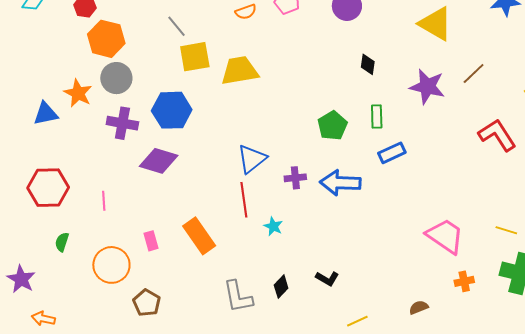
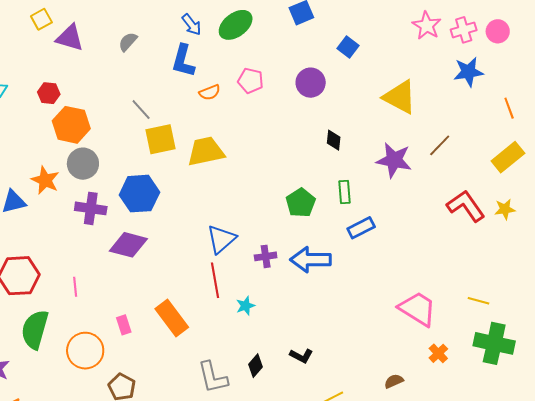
cyan star: (273, 226) -> (245, 306), turned 30
green semicircle: (62, 242) -> (35, 329), size x2.0
orange cross: (464, 281) -> (438, 353), turned -30

